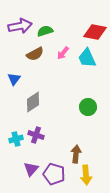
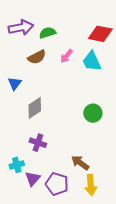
cyan cross: (16, 139) -> (17, 165), moved
brown arrow: (76, 154) -> (80, 163), turned -60

